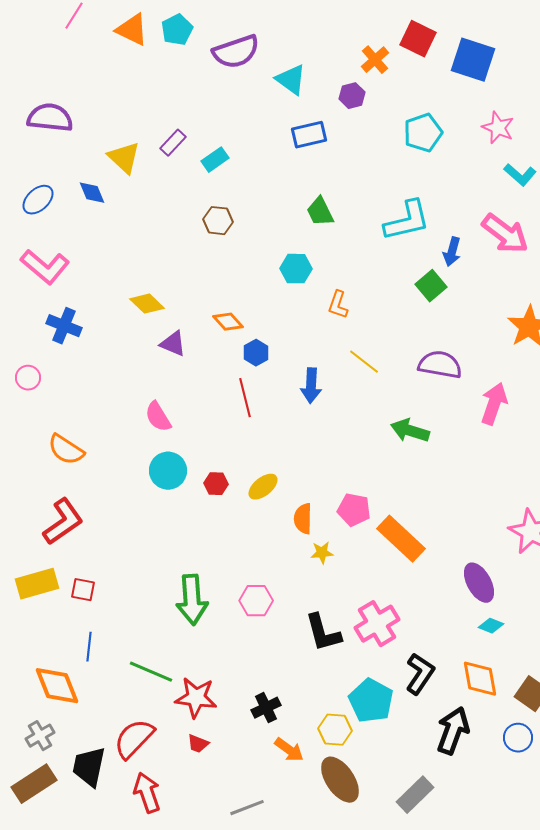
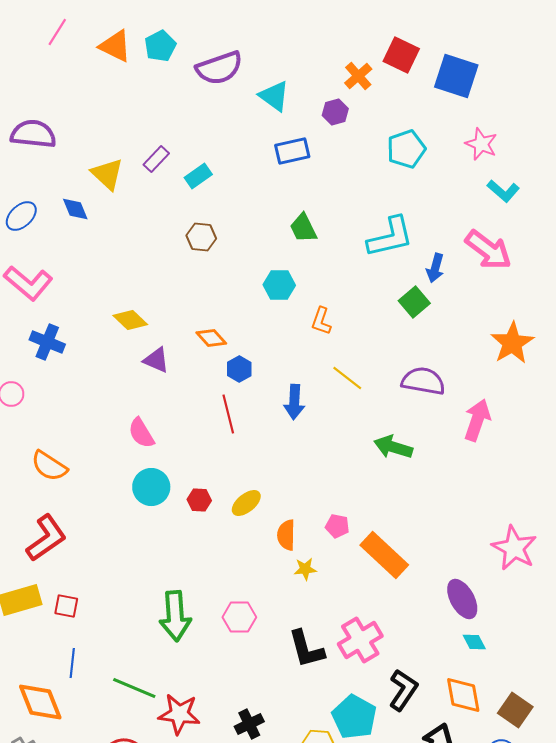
pink pentagon: (354, 510) -> (337, 526), size x0.7
cyan diamond: (491, 626) -> (474, 642), turned 40

